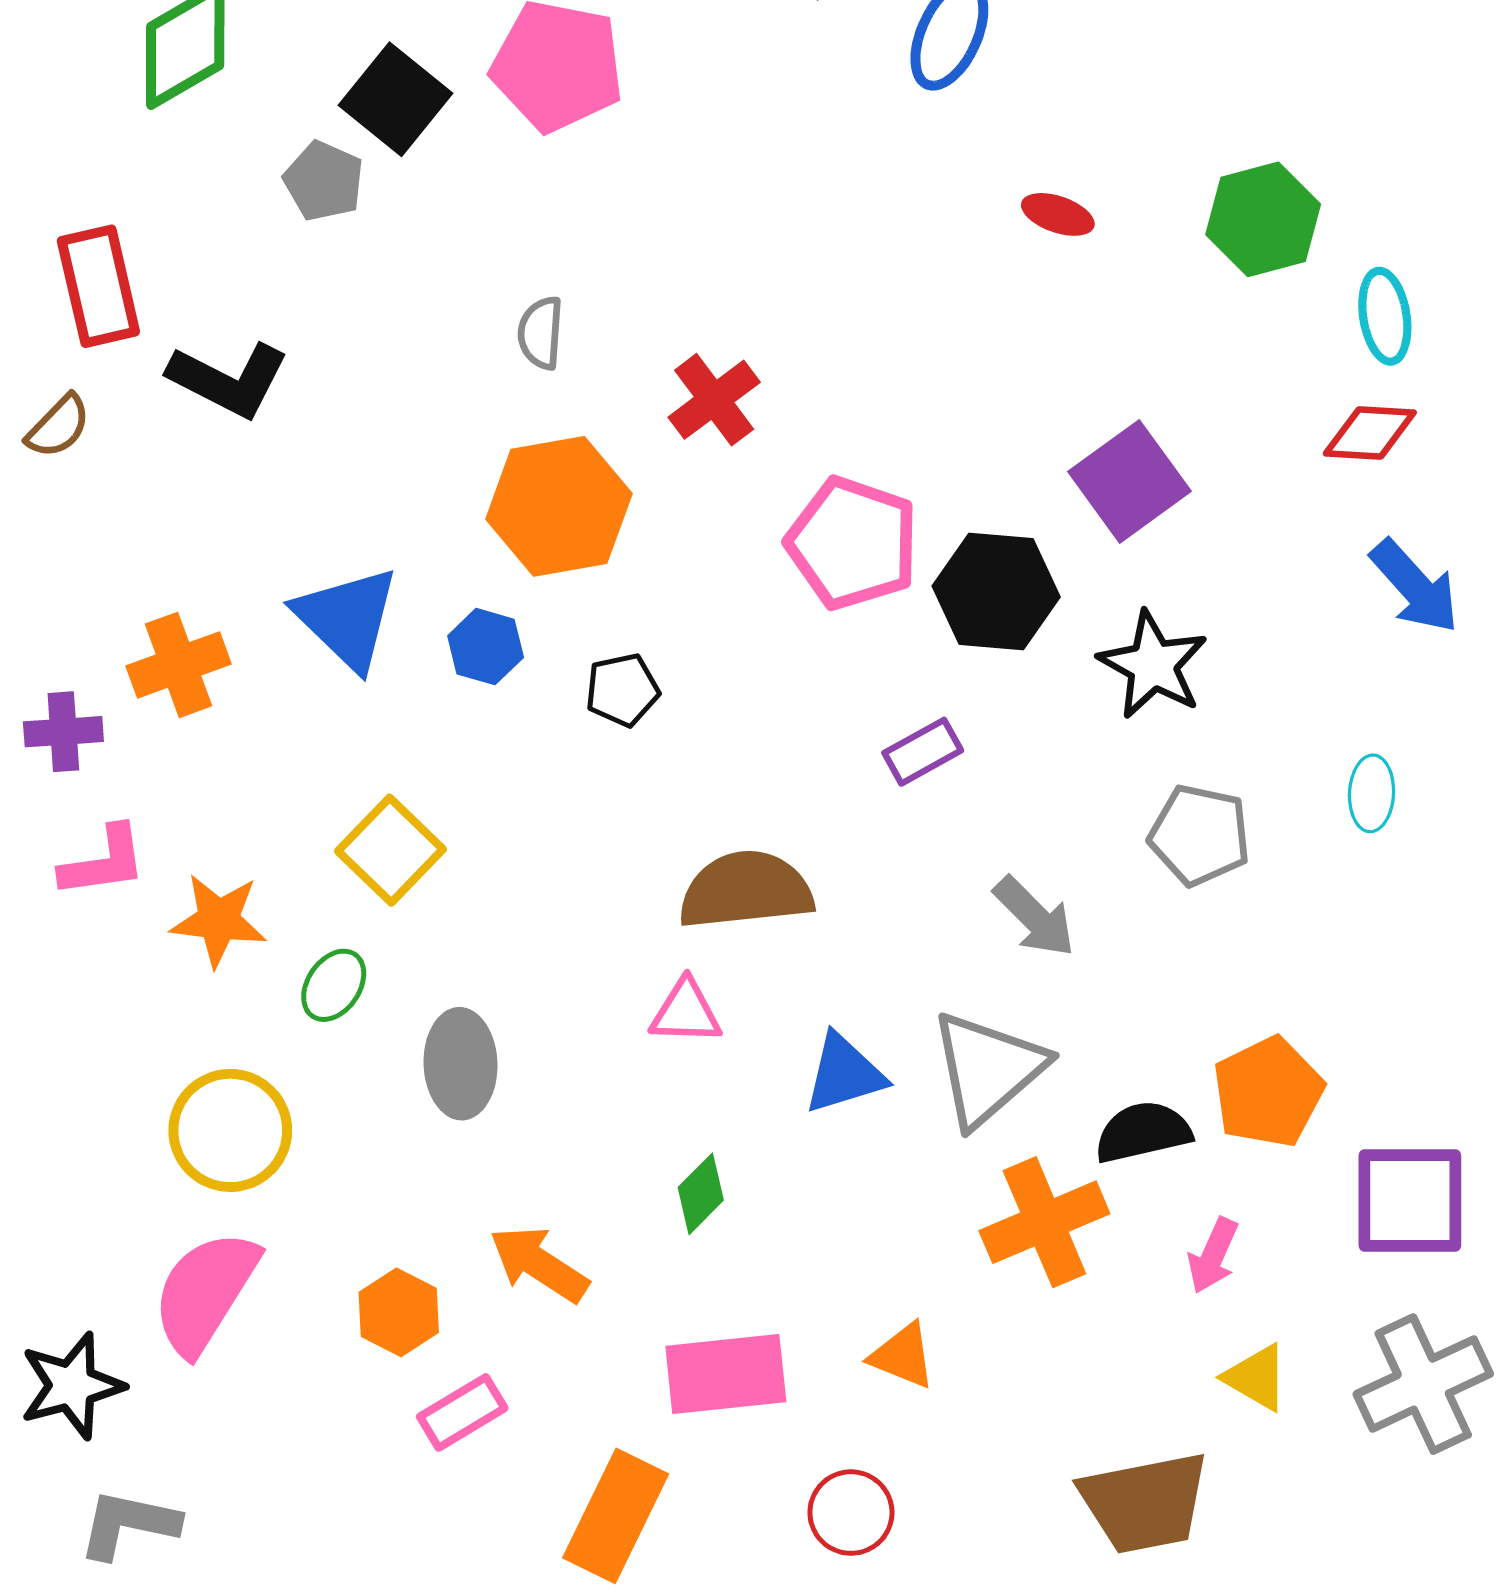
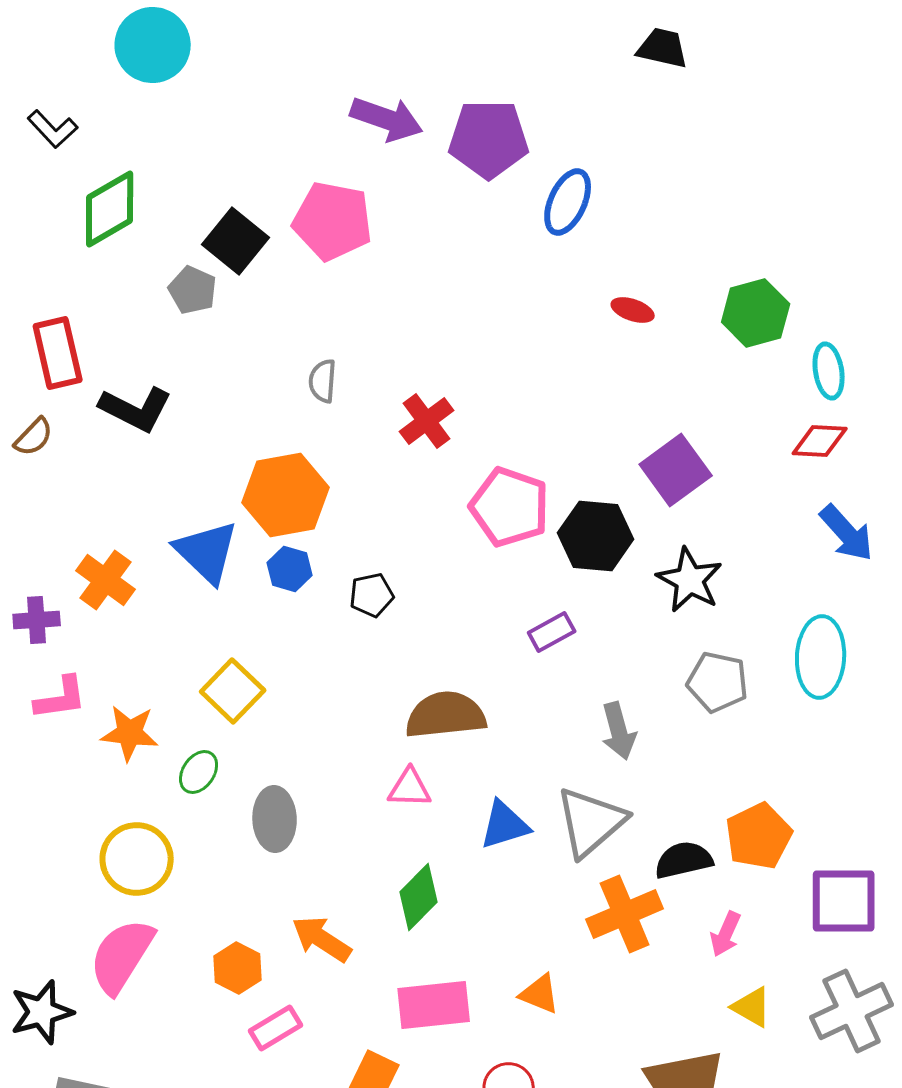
orange hexagon: (559, 506) -> (286, 495), moved
orange cross: (179, 665) -> (106, 580), turned -34
cyan ellipse: (1372, 793) -> (821, 657), size x1.8
gray arrow: (1034, 917) -> (619, 731), turned 30
green diamond: (701, 1194) -> (419, 897), size x1.4

